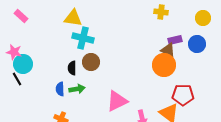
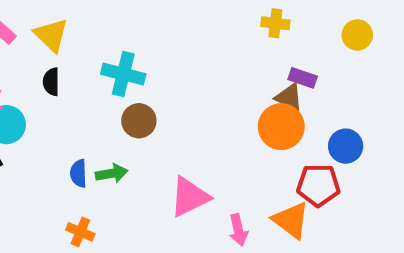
yellow triangle: (73, 18) -> (51, 35), moved, turned 36
purple rectangle: (175, 40) -> (303, 78), turned 32
blue circle: (197, 44) -> (346, 146), moved
black semicircle: (72, 68) -> (51, 82), moved

